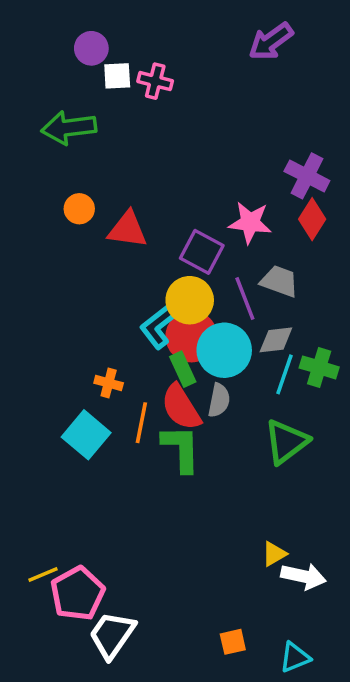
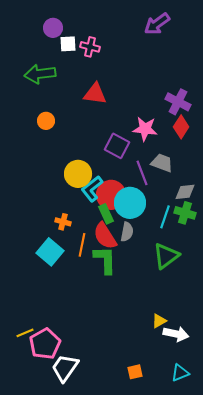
red triangle: (128, 229) -> (95, 94), moved
yellow circle: (190, 300) -> (78, 174), moved
gray diamond: (276, 340) -> (185, 192), moved
cyan triangle: (295, 657) -> (180, 373), moved

